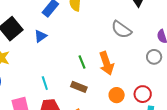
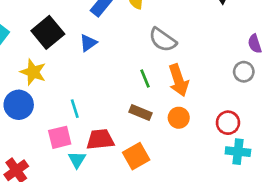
gray semicircle: (121, 30) -> (163, 40), moved
cyan line: (45, 83) -> (75, 109), moved
orange circle: (117, 95) -> (179, 118), moved

